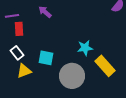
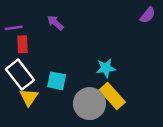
white rectangle: (17, 53) -> (20, 75), size x1.6
yellow rectangle: (105, 66) -> (112, 96), moved
yellow triangle: (24, 71) -> (29, 97), turned -35

